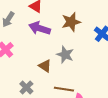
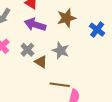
gray cross: (26, 88) -> (27, 50), moved

